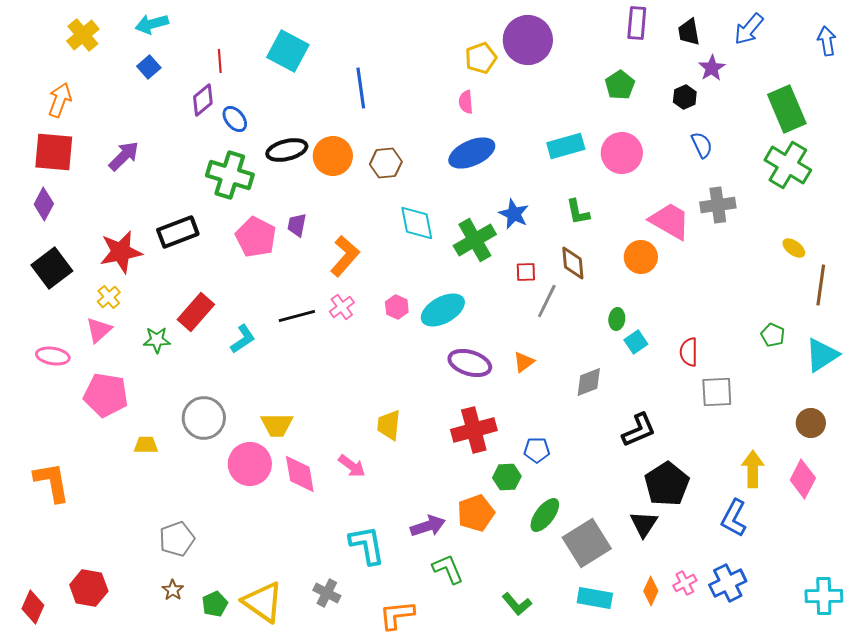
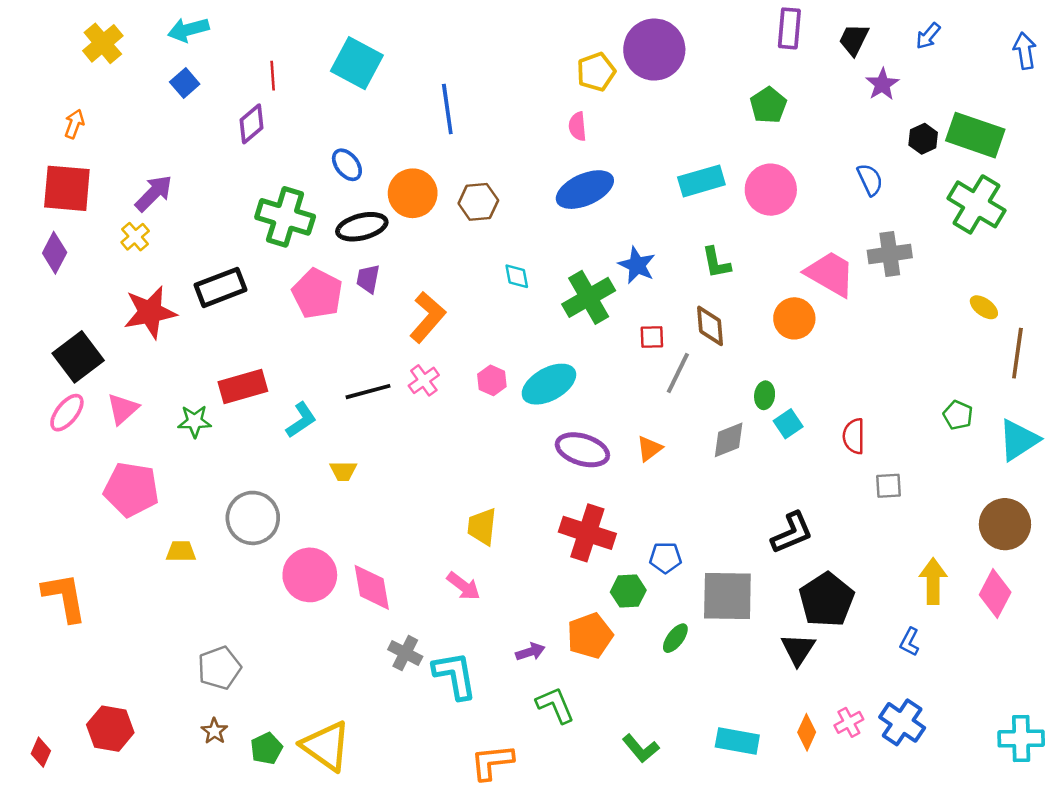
blue arrow: (749, 29) -> (928, 36), size x0.7
black trapezoid: (689, 32) -> (854, 40), turned 36
black hexagon: (685, 97) -> (923, 139), moved
orange arrow: (60, 100) -> (74, 124), size x0.7
green rectangle: (787, 109) -> (975, 135), turned -48
blue ellipse: (235, 119) -> (347, 165), moved
black ellipse: (287, 150) -> (362, 227), moved
cyan diamond: (417, 223) -> (517, 276), size x0.6
black square: (52, 268) -> (78, 357), moved
yellow cross: (109, 297) -> (135, 237), moved
red rectangle: (196, 312) -> (243, 387), turned 33
pink ellipse: (53, 356) -> (67, 413), moved, turned -60
gray diamond: (589, 382) -> (729, 440), moved
gray square: (717, 392) -> (889, 486), size x0.7
brown circle: (811, 423) -> (1005, 524), size x1.4
yellow trapezoid: (277, 425) -> (343, 471), moved, size x0.7
red cross: (474, 430) -> (587, 533), turned 33
pink arrow: (352, 466) -> (463, 586), moved
green ellipse: (545, 515) -> (675, 638), size x0.7
blue L-shape: (734, 518) -> (910, 642), size x0.6
purple arrow: (428, 526) -> (530, 652), size x0.7
gray square: (587, 543) -> (727, 596), moved, turned 33
blue cross: (728, 583) -> (902, 722), turned -30
gray cross: (327, 593) -> (405, 653), moved
red diamond: (33, 607) -> (41, 752), size x0.7

